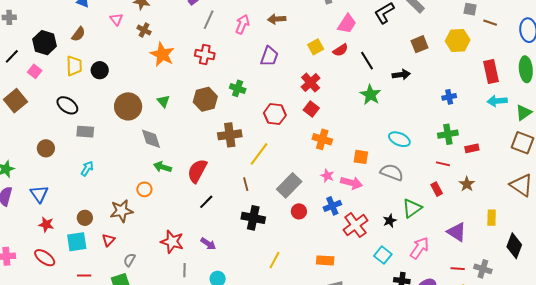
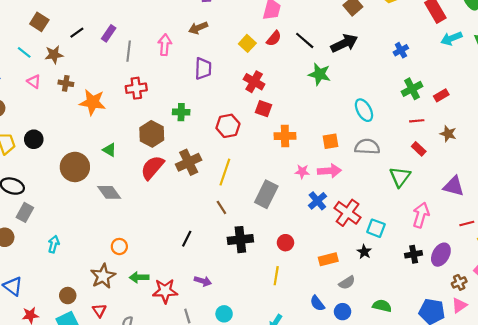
black arrow: (401, 75) -> (344, 43), size x1.4
gray rectangle: (85, 132) -> (25, 212), moved, turned -48
cyan ellipse: (399, 139) -> (364, 110), turned 55
green arrow: (162, 167) -> (139, 277), moved
red semicircle: (197, 171) -> (152, 168), moved, turned 30
red circle: (299, 211) -> (285, 243), moved
black star: (390, 221) -> (364, 252), moved
cyan square: (383, 255) -> (376, 228), moved

